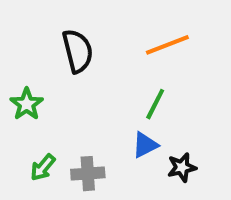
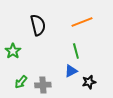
green line: (155, 104) -> (76, 51), turned -42

